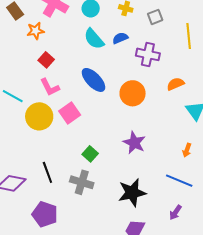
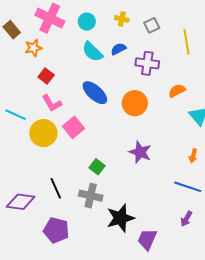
black star: (132, 193) -> (120, 218), moved

